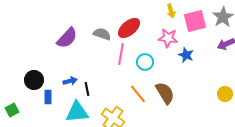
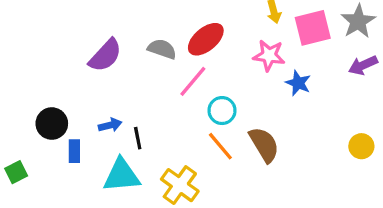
pink line: (121, 54) -> (193, 81), turned 30
cyan circle: (145, 62) -> (222, 111), moved

